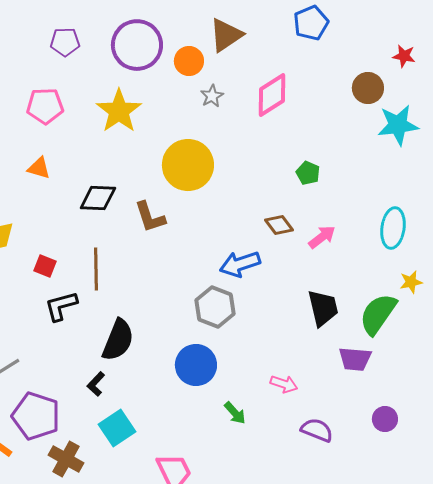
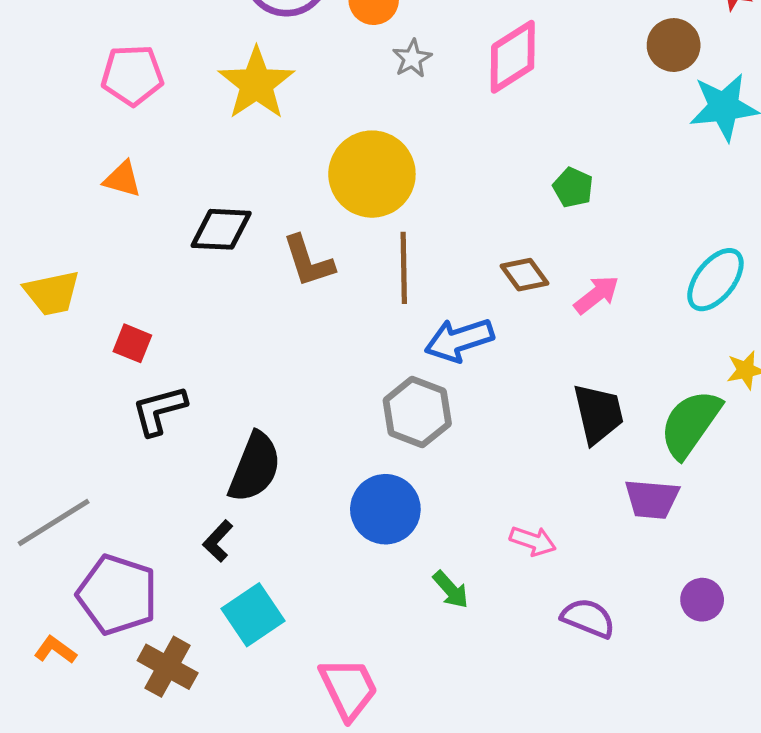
cyan ellipse: (393, 228) -> (715, 280), turned 30
brown line: (96, 269) -> (404, 268), moved

